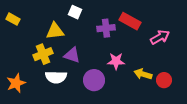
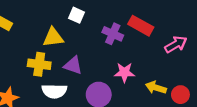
purple cross: (106, 28) -> (113, 34), turned 30
yellow cross: (43, 54) -> (39, 64), turned 30

